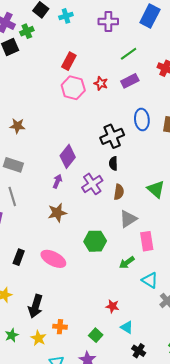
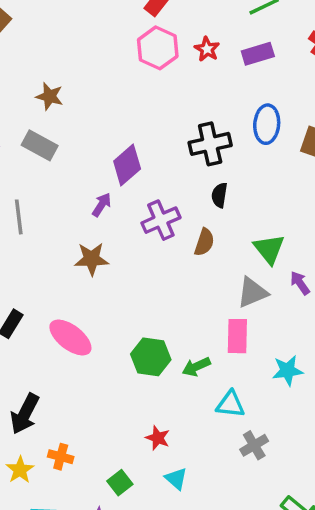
black semicircle: (113, 163) -> (219, 195), moved
gray rectangle: (13, 165) -> (40, 145), moved
gray triangle: (128, 219) -> (252, 292), moved
green hexagon: (95, 241) -> (151, 357), moved
cyan triangle: (150, 280) -> (230, 404), turned -36

